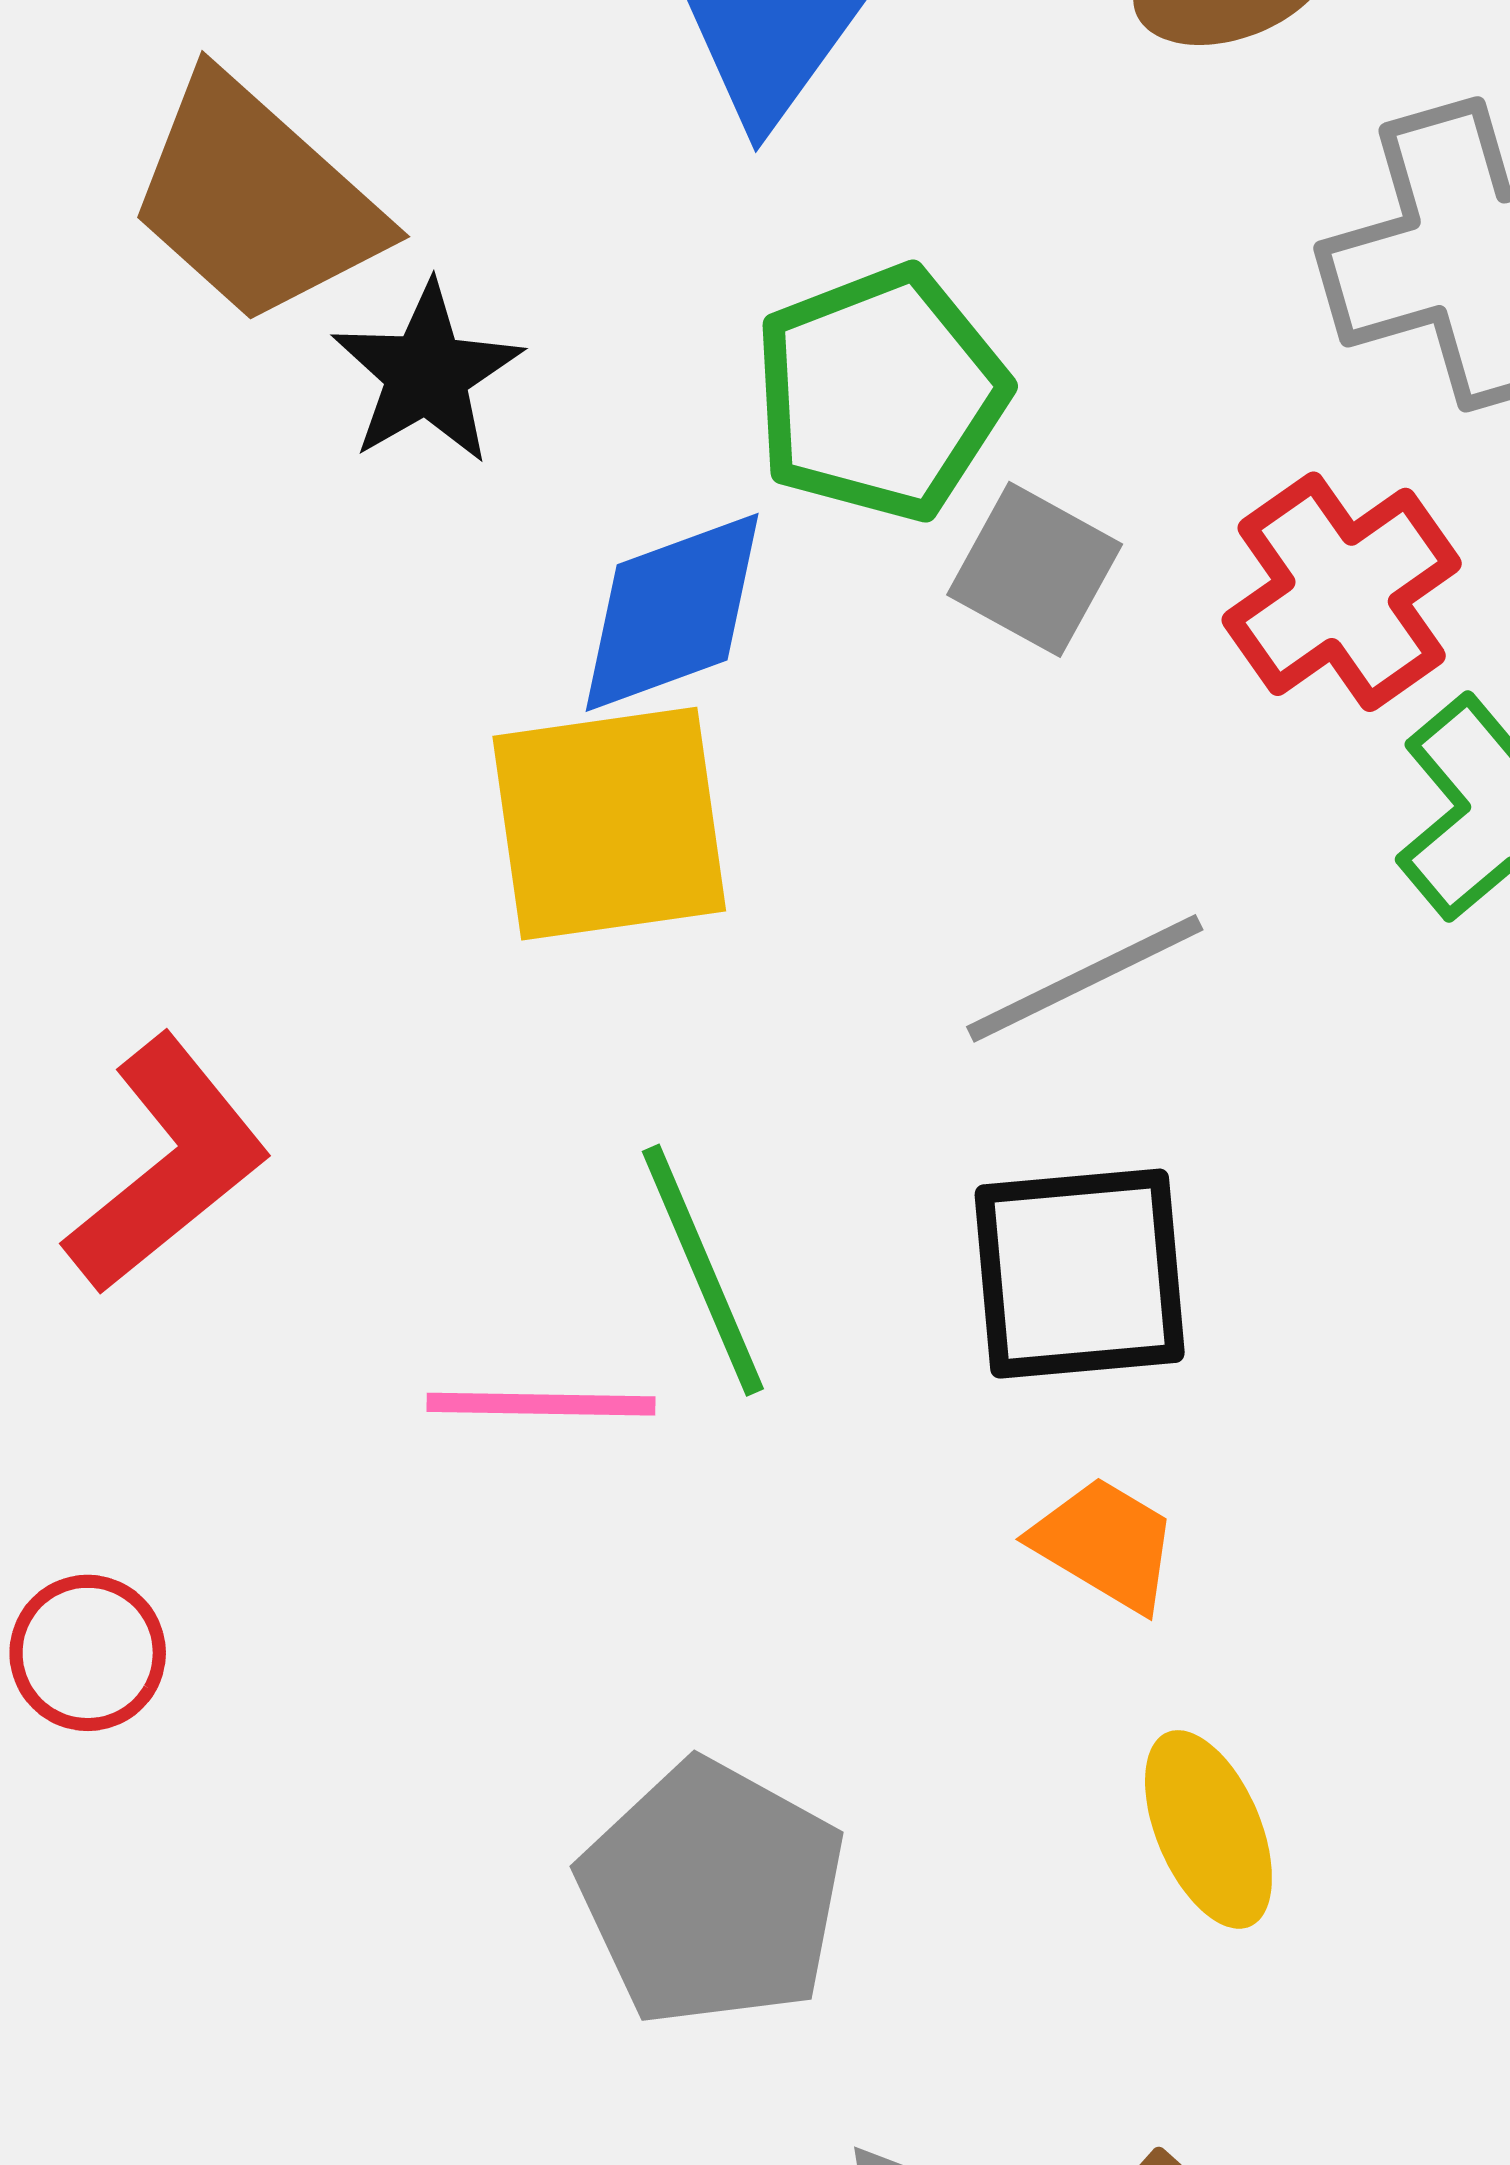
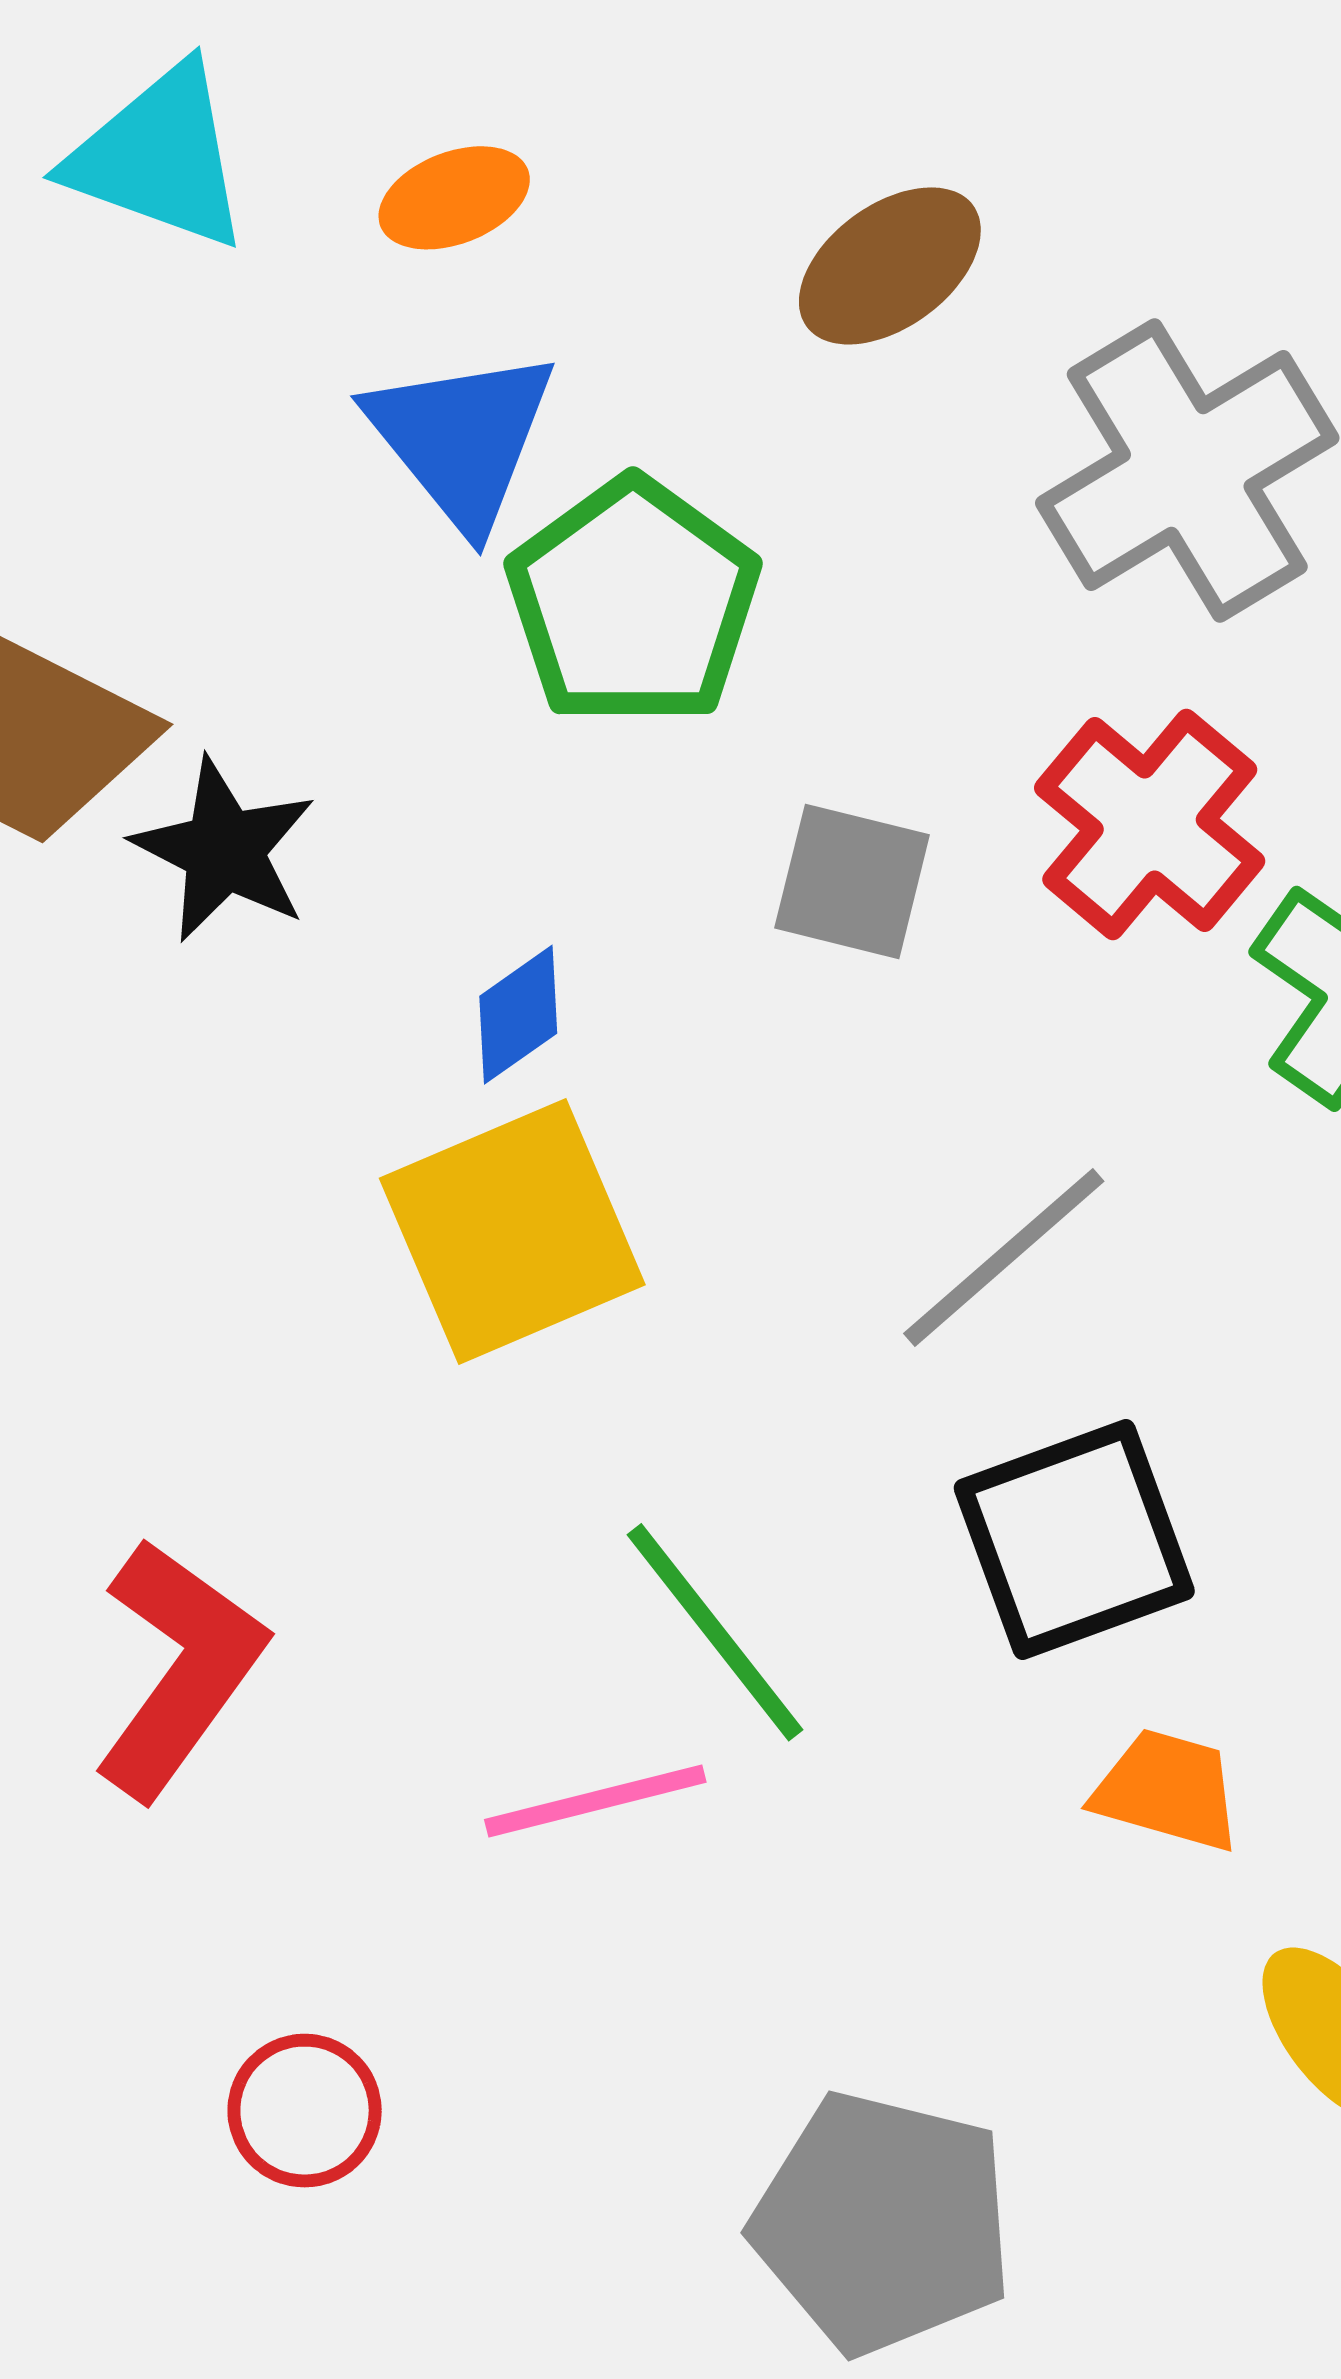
green pentagon: (880, 393) -> (633, 602), moved
blue diamond: (672, 612) -> (518, 1015), size x0.6
red circle: (88, 1653) -> (305, 2111), moved

